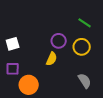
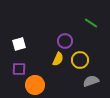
yellow circle: (82, 47) -> (80, 60), moved
gray semicircle: (85, 81) -> (91, 81), turned -77

